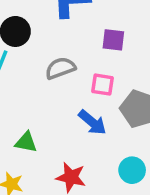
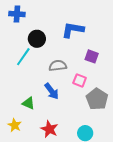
blue arrow: (92, 122) -> (52, 91), moved

